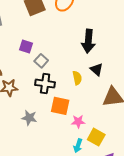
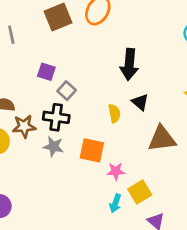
black cross: (45, 84) -> (56, 117), moved
gray star: (29, 118) -> (53, 146), moved
yellow square: (96, 137) -> (140, 192), turned 30

